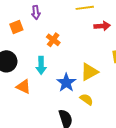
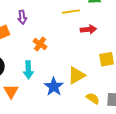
orange triangle: (23, 87) -> (11, 91), turned 35
yellow semicircle: (86, 99) -> (93, 98), moved

